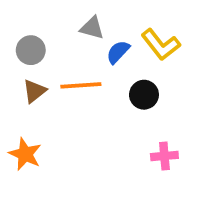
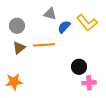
black circle: (144, 95) -> (79, 67), moved
orange star: (25, 154) -> (14, 82), turned -30

